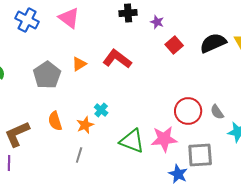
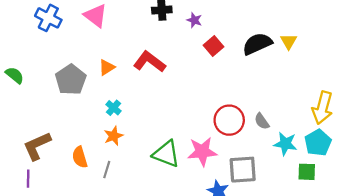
cyan cross: (101, 110) -> (113, 108), moved
orange semicircle: (55, 121) -> (80, 157), moved

